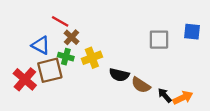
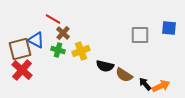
brown square: (50, 70) -> (20, 49), moved

